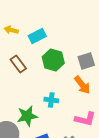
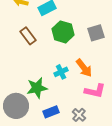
orange arrow: (82, 85) -> (84, 68), moved
cyan cross: (51, 100) -> (61, 72), turned -32

